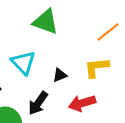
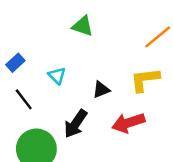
green triangle: (45, 22) -> (83, 26), size x0.7
cyan triangle: (23, 63) -> (57, 76), size x0.6

